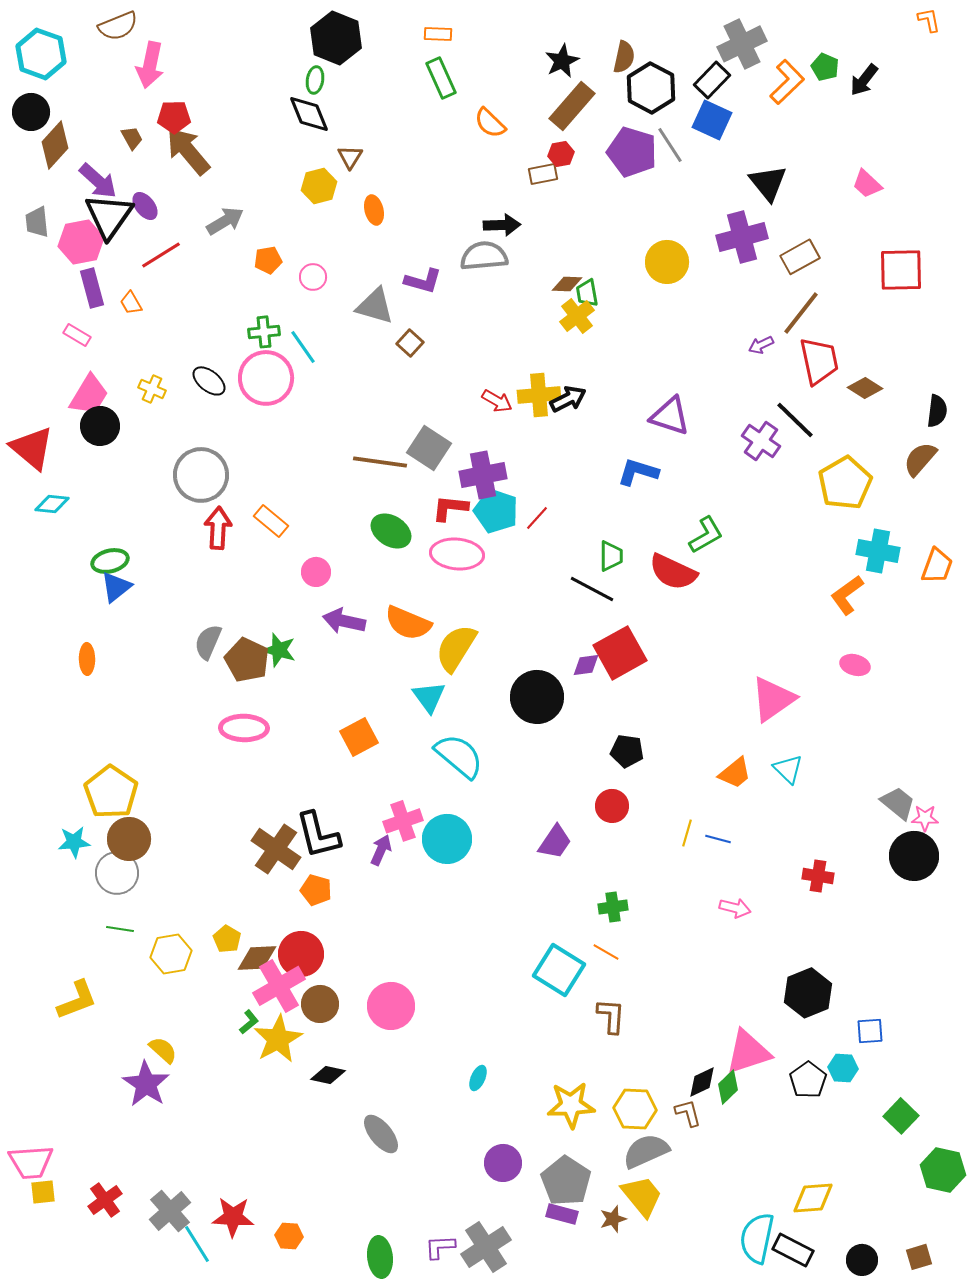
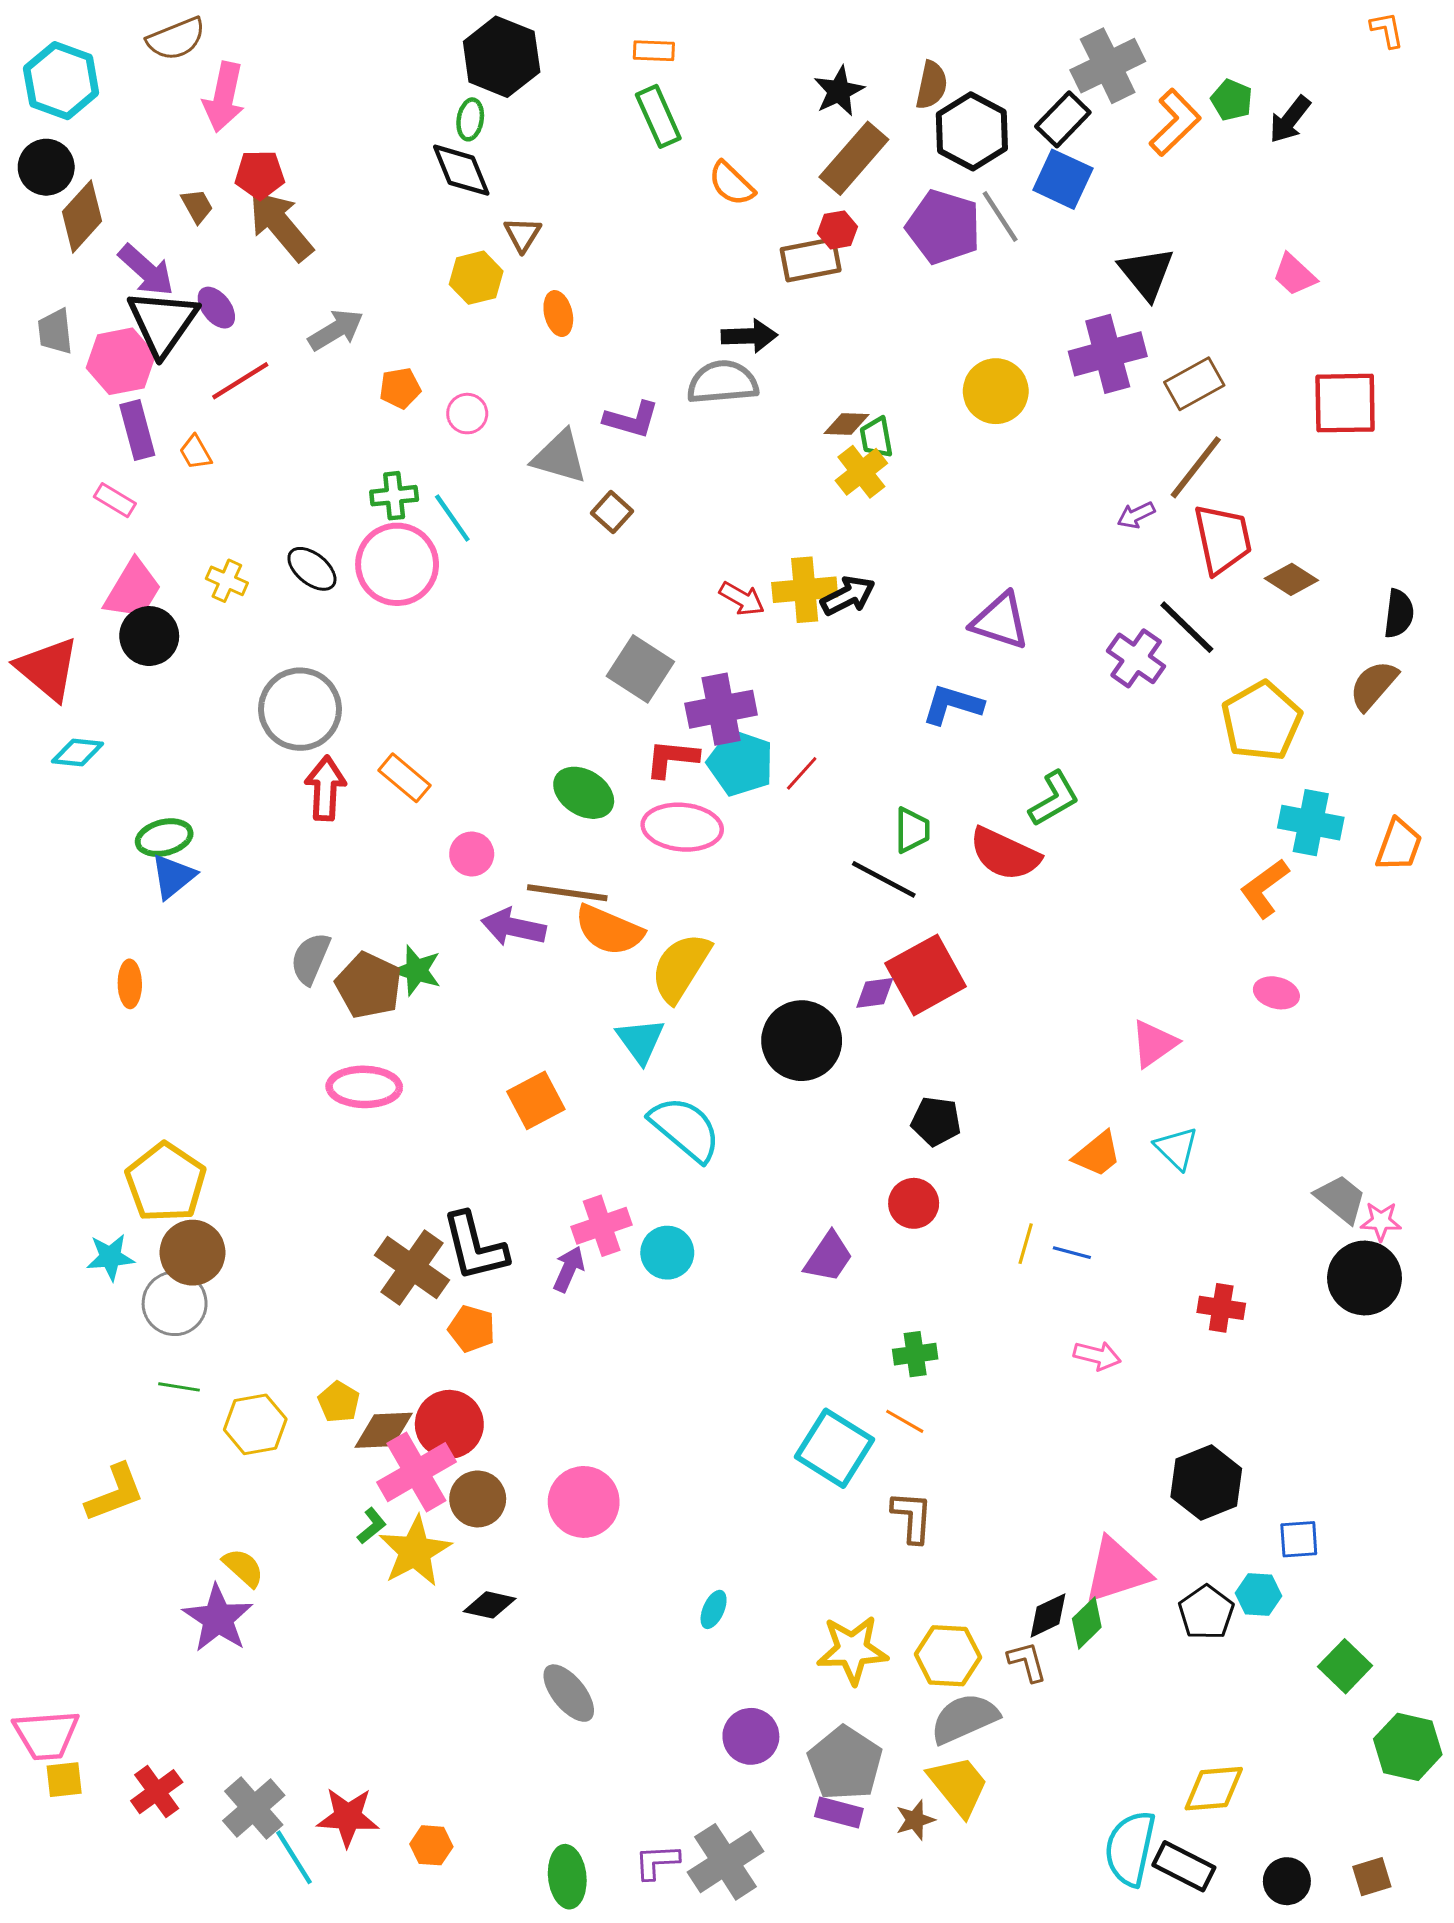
brown rectangle: (543, 174) -> (811, 260), size x1.4
brown line: (380, 462) -> (567, 893), moved
pink triangle: (773, 699) -> (1154, 1044), size x0.7
cyan circle: (447, 839) -> (667, 1253), size x0.7

